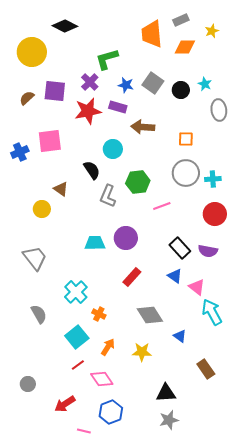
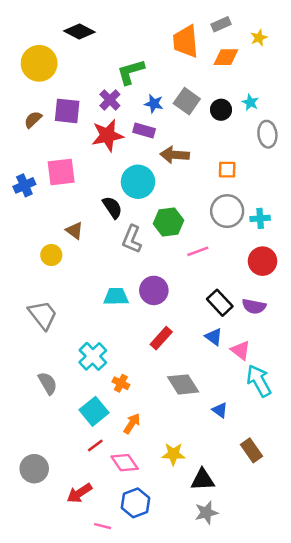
cyan circle: (113, 149) -> (138, 182), size x1.4
yellow star: (142, 352) -> (173, 454), moved
gray circle: (28, 384) -> (34, 469), size x1.5

